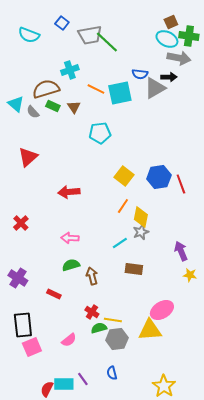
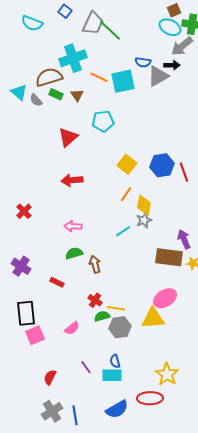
gray trapezoid: (90, 35) -> (93, 23), turned -55
gray arrow: (179, 58) -> (182, 46), turned 130
cyan cross: (70, 70) -> (73, 58), size x1.5
red triangle: (28, 157) -> (68, 137), moved
brown rectangle: (134, 269) -> (169, 257), moved, size x1.5
cyan rectangle: (64, 384) -> (112, 375), moved

